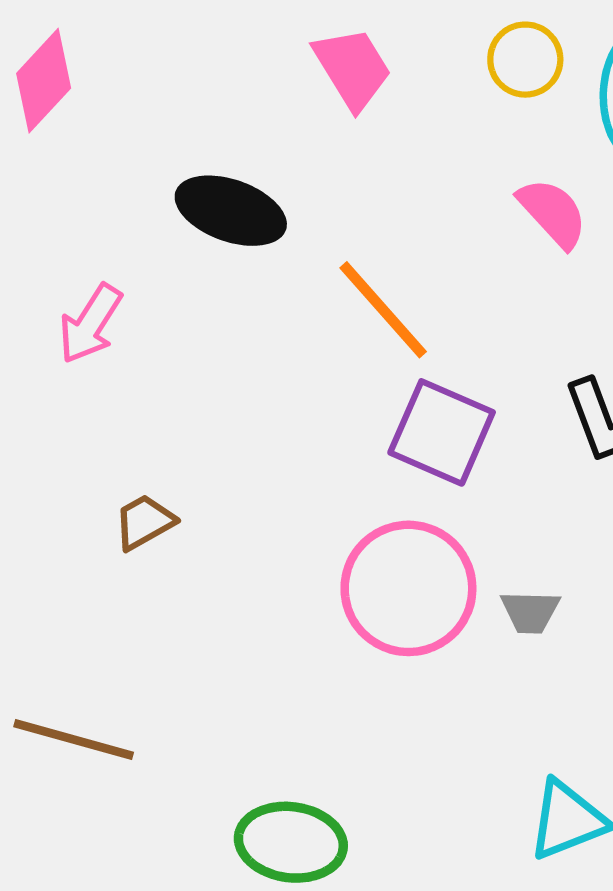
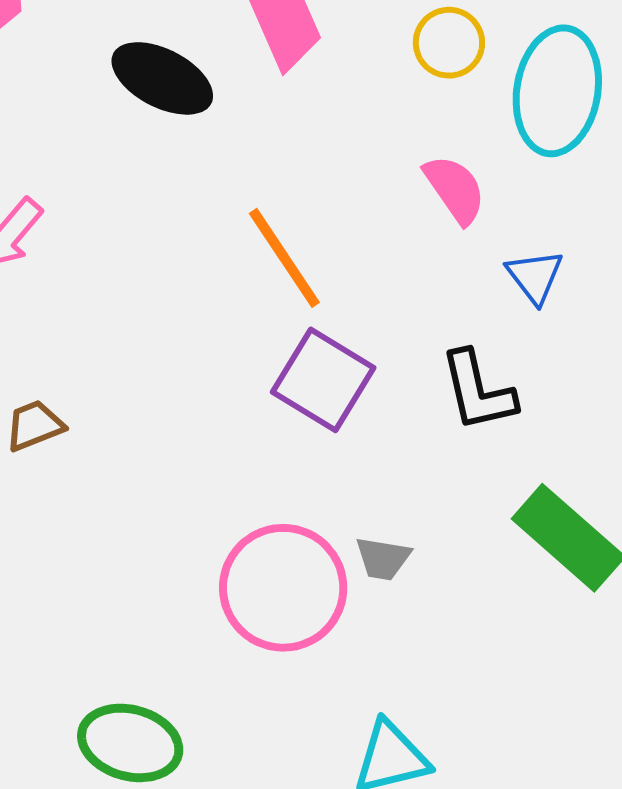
black ellipse: (231, 211) -> (162, 78), moved
pink circle: (408, 588) -> (283, 588), moved

